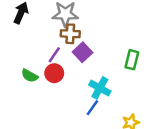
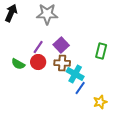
brown cross: (70, 34) -> (62, 63), moved
blue line: (92, 108) -> (80, 88), moved

